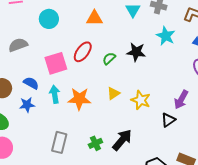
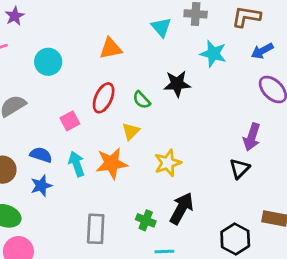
green semicircle: (109, 58) -> (142, 100), turned -80
pink square: (56, 63) -> (70, 121), size x0.6
yellow triangle: (113, 93) -> (131, 131), moved
yellow star: (141, 100) -> (168, 163), moved, turned -30
green cross: (95, 143) -> (146, 220), turned -32

